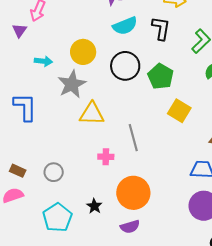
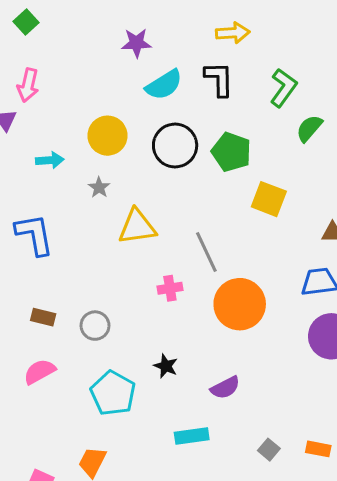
gray star: (72, 84) -> (99, 188), size x0.5
brown rectangle: (18, 171) -> (43, 317), moved
orange circle: (133, 193) -> (240, 304), moved

